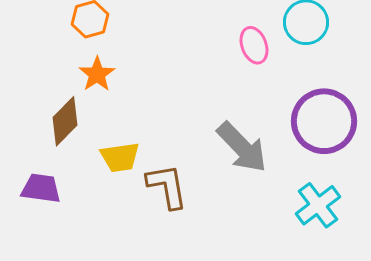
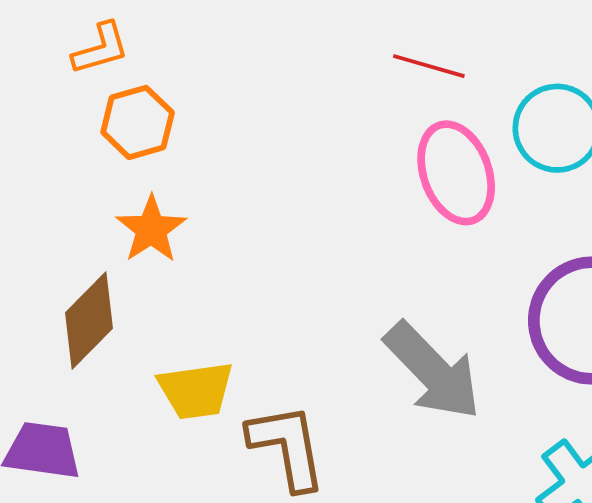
pink ellipse: (254, 45) -> (456, 173), size x1.4

